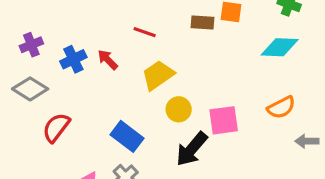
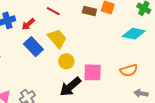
red arrow: (108, 60) -> (28, 24), turned -96
yellow trapezoid: (158, 75) -> (57, 39), turned 75
blue rectangle: (127, 136) -> (33, 47), moved

